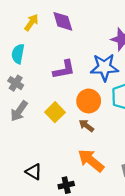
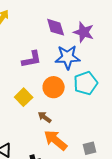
purple diamond: (63, 21) -> (56, 27), moved
brown arrow: (86, 126) -> (45, 117), moved

